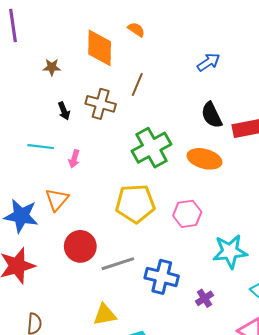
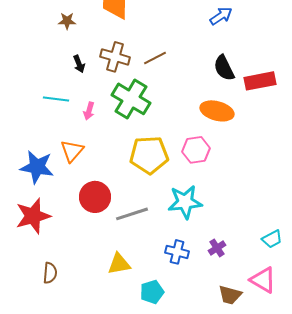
brown line: (137, 85) -> (155, 58), moved, turned 40
green cross: (152, 148) -> (131, 99), moved, turned -30
pink hexagon: (187, 214) -> (196, 150), moved
cyan star: (230, 251) -> (185, 202), moved
blue cross: (162, 277) -> (177, 252), moved, size x0.7

